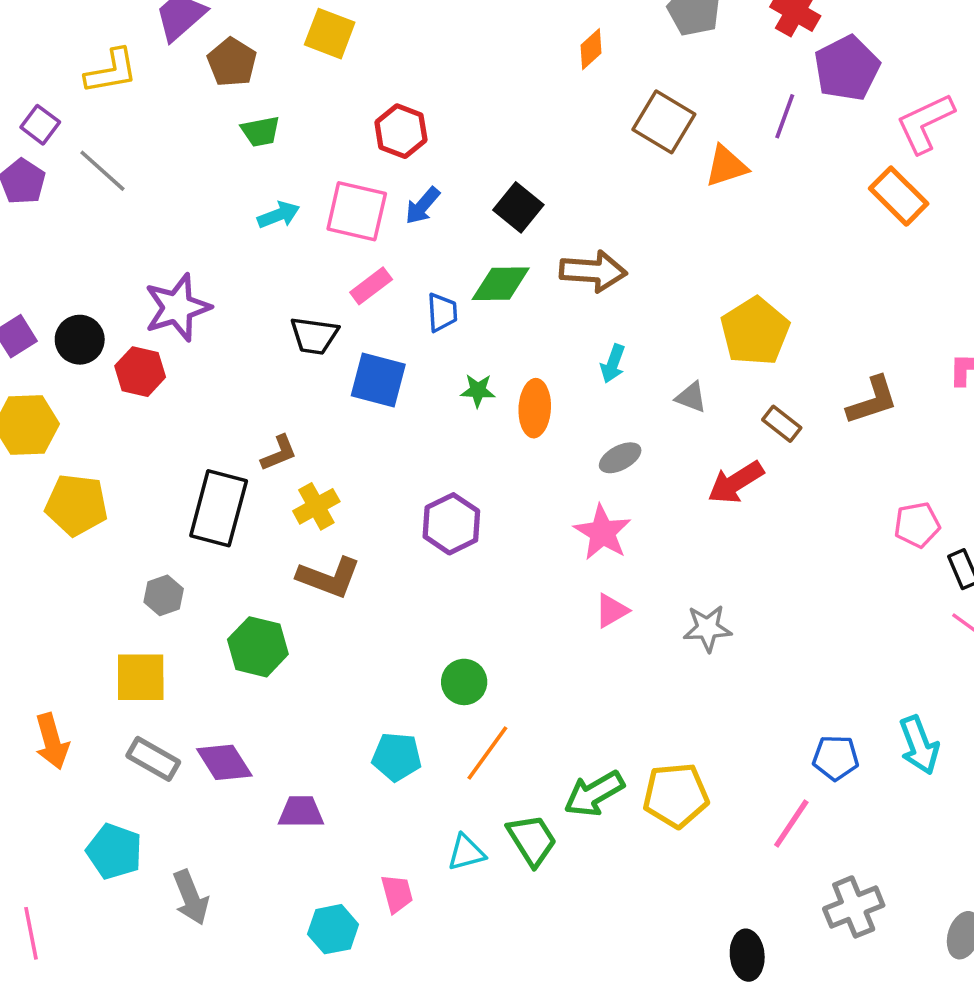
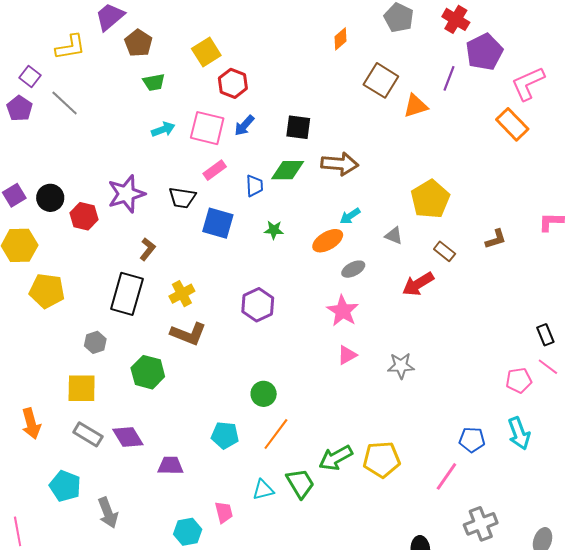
yellow square: (330, 34) -> (206, 52), moved, turned 36
black square: (518, 207) -> (298, 127), turned -32
purple star: (177, 307) -> (126, 194), moved
cyan arrow: (613, 364) -> (350, 216), turned 35
brown L-shape: (872, 400) -> (496, 239), size x0.7
orange ellipse: (535, 408) -> (328, 241), moved, turned 56
brown L-shape: (279, 453) -> (148, 249), moved, turned -30
pink pentagon: (917, 525) -> (519, 380), moved

